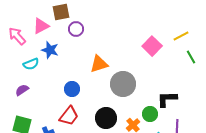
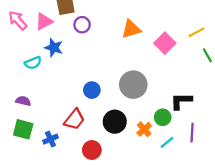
pink arrow: (17, 36) -> (18, 20), moved
orange triangle: (99, 64) -> (131, 29), moved
blue circle: (72, 89) -> (92, 90), moved
purple semicircle: (22, 90) -> (23, 101), moved, turned 48

